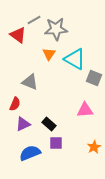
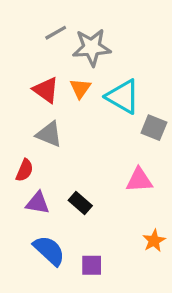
red triangle: (18, 35) -> (46, 90), moved
purple triangle: (23, 124) -> (38, 203), turned 35
purple square: (56, 143) -> (92, 265), moved
blue semicircle: (30, 153) -> (49, 251), turned 65

